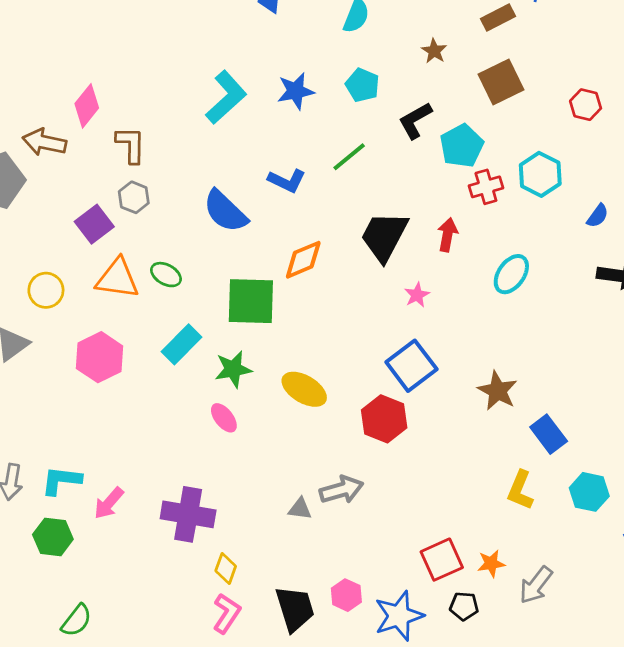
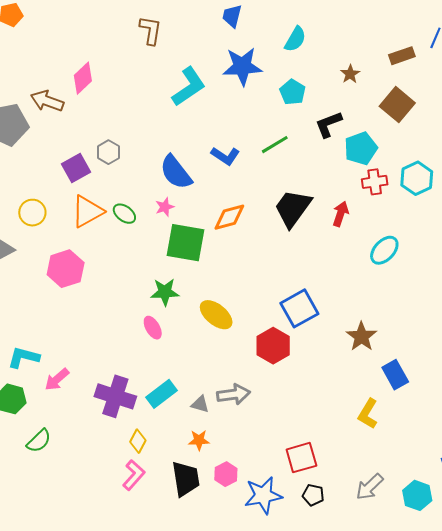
brown square: (501, 82) -> (397, 105), turned -32
blue star: (296, 91) -> (242, 66), moved, size x1.4
brown L-shape: (131, 145) -> (151, 30), moved
orange triangle: (117, 279) -> (87, 211), turned -45
pink star: (417, 295) -> (165, 207), moved
cyan rectangle: (182, 344) -> (161, 394), moved
cyan hexagon: (589, 492) -> (417, 495), moved
orange star: (491, 563) -> (199, 440), moved
green semicircle: (77, 620) -> (39, 441), moved

